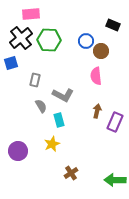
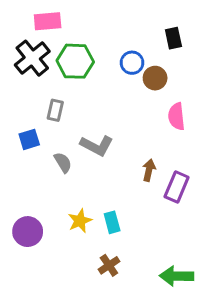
black rectangle: (113, 25) -> (173, 38), turned 56
blue square: (11, 63) -> (29, 139), moved
pink semicircle: (96, 76) -> (177, 116), moved
gray rectangle: (35, 80) -> (55, 110), moved
cyan rectangle: (59, 120) -> (112, 222), moved

